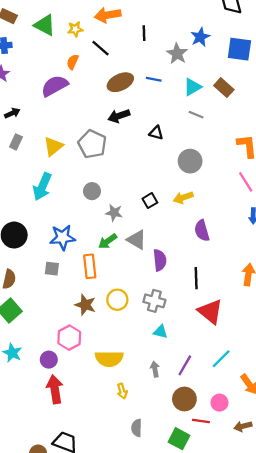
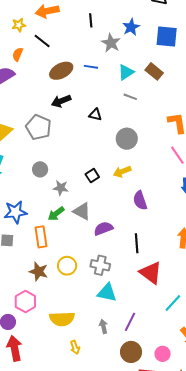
black line: (144, 33) -> (91, 20), moved
purple semicircle: (160, 260) -> (103, 229), turned -102
cyan triangle: (161, 332) -> (107, 293), size x1.5
cyan line: (221, 359) -> (173, 303), moved

